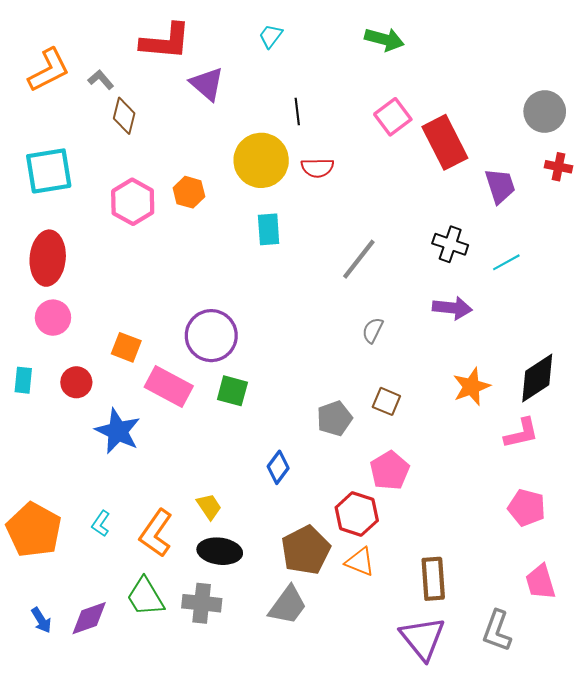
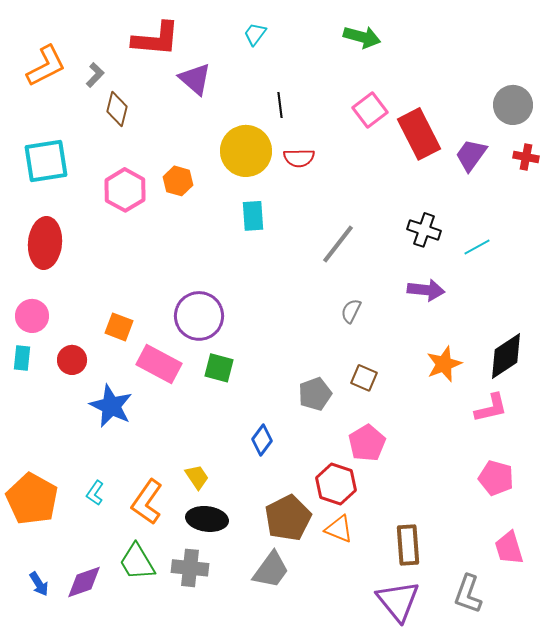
gray L-shape: (101, 80) -> (95, 75), turned 85
purple trapezoid: (500, 186) -> (471, 155), moved, turned -126
pink circle: (53, 318) -> (32, 316), moved

